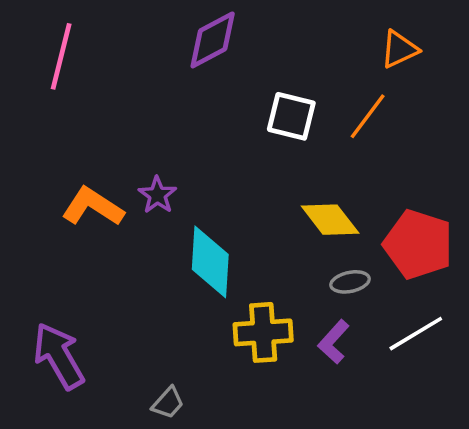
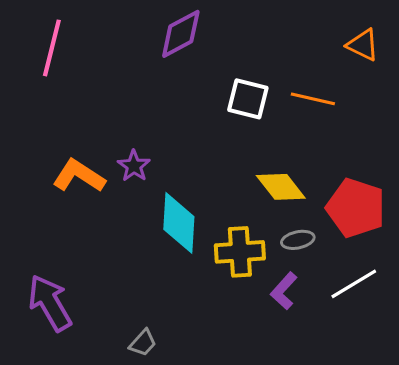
orange triangle: (399, 49) -> (363, 45), moved, turned 51
orange line: (368, 116) -> (313, 99), turned 66
yellow cross: (263, 332) -> (240, 252), moved

